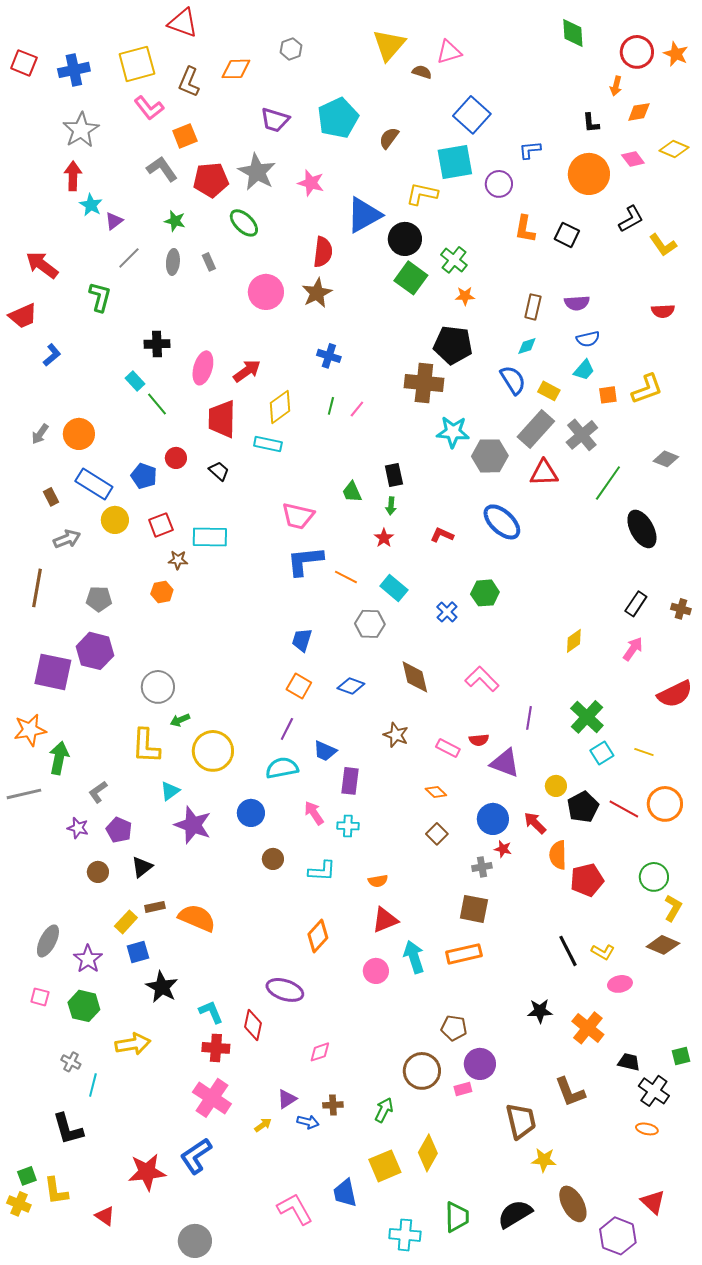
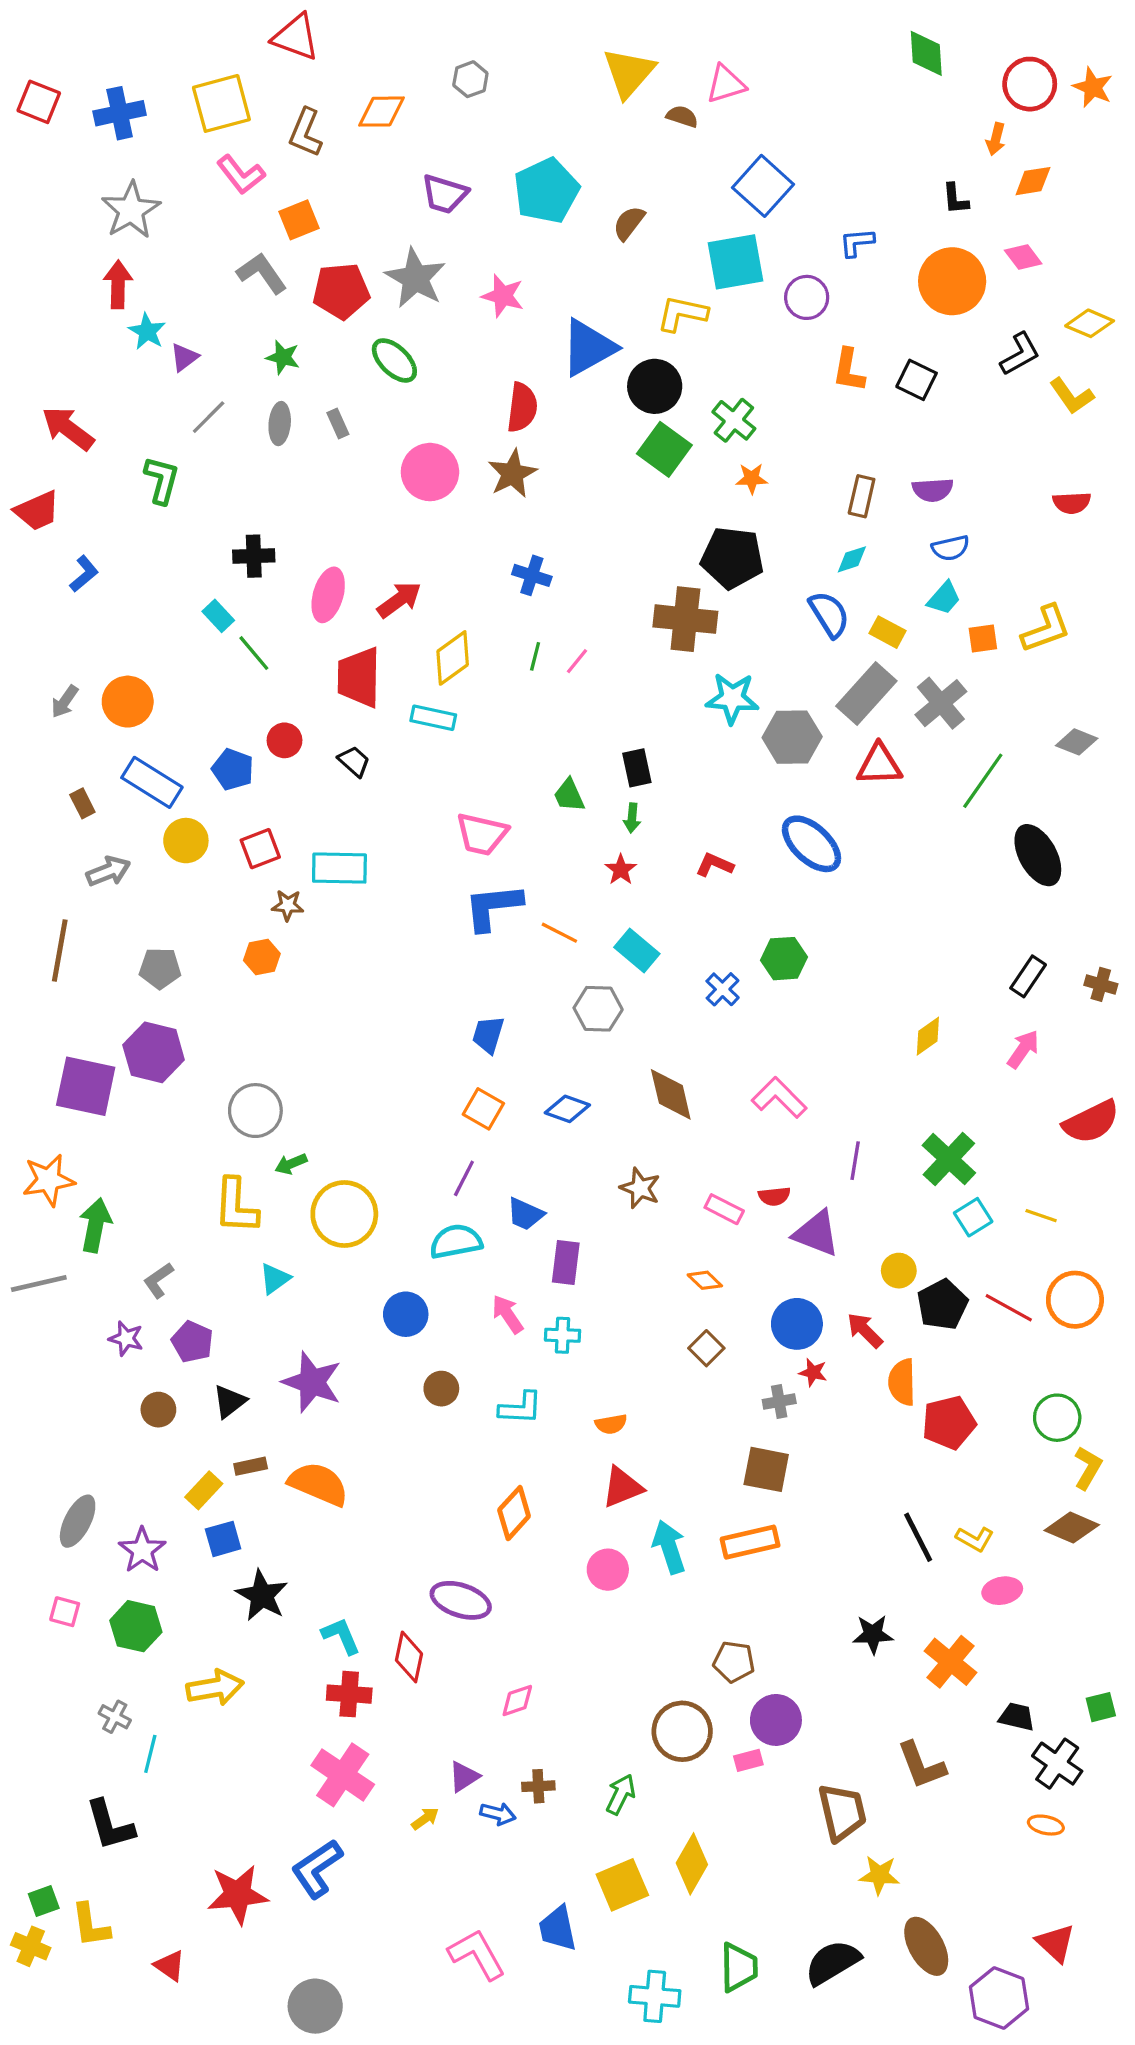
yellow diamond: (674, 149) -> (1090, 323), moved
purple star: (193, 825) -> (312, 1382), moved

